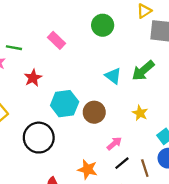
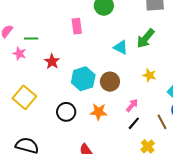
pink rectangle: (56, 40) -> (77, 26), moved, turned 49
black circle: (39, 138) -> (66, 112), size x0.7
black line: (122, 163) -> (134, 123), moved
orange star: (87, 169) -> (99, 112), moved

